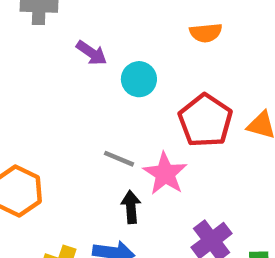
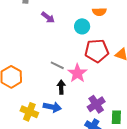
cyan circle: (139, 79) -> (82, 26), moved
red pentagon: (205, 121) -> (97, 51), turned 30

